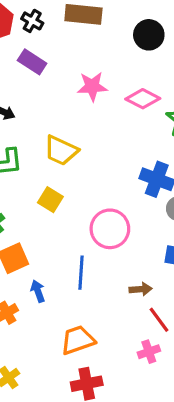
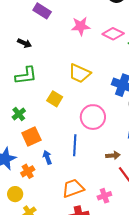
yellow trapezoid: (61, 150) -> (80, 73), moved
pink cross: (149, 352) -> (104, 196), moved

